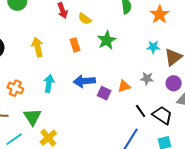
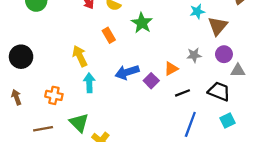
yellow arrow: (38, 47) -> (80, 56), moved
cyan star: (153, 47) -> (197, 11), moved
purple square: (104, 93) -> (151, 81), turned 32
black line: (141, 111) -> (183, 93), moved, turned -64

